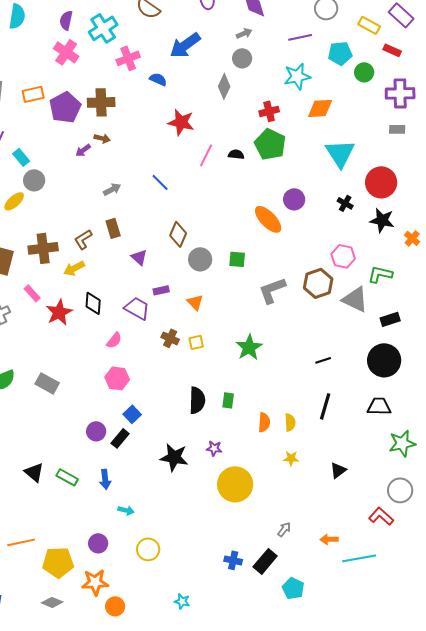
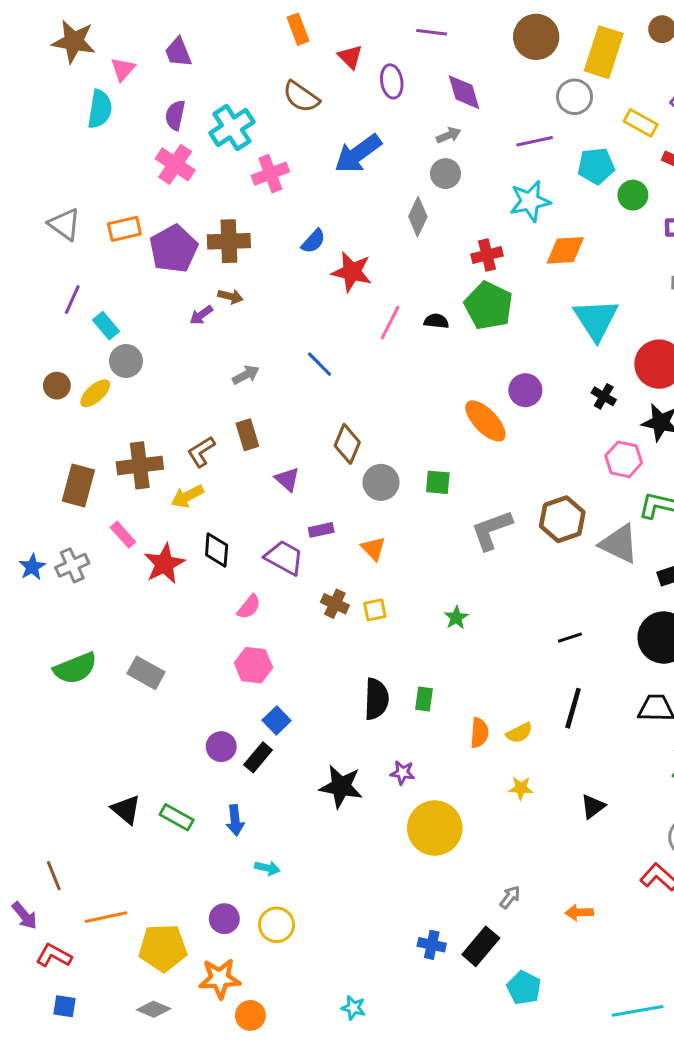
blue semicircle: (158, 79) -> (313, 241), moved, turned 108
pink hexagon: (343, 256) -> (624, 459), moved
green star: (249, 347) -> (456, 618), size x0.6
yellow semicircle: (290, 422) -> (519, 733), turned 66
yellow circle: (148, 549) -> (277, 925), moved
cyan line: (359, 558) -> (638, 1011), moved

